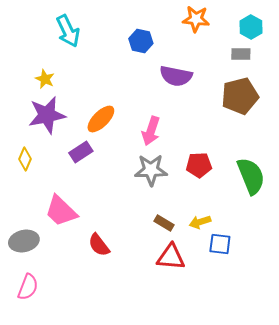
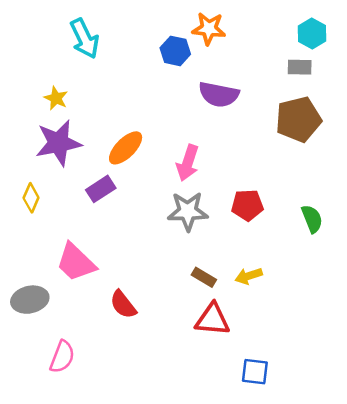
orange star: (196, 19) -> (209, 29), moved
green semicircle: (251, 176) -> (312, 219), size x0.6
blue square: (220, 244) -> (255, 372), moved
pink semicircle: (28, 287) -> (62, 357), moved

